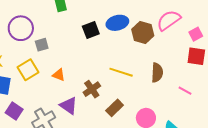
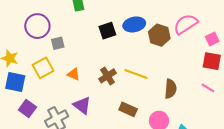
brown semicircle: (157, 73) -> (171, 89), moved
brown cross: (92, 89) -> (107, 76), moved
pink line: (185, 91) -> (208, 88), moved
brown rectangle: (115, 108) -> (128, 109), turned 66

